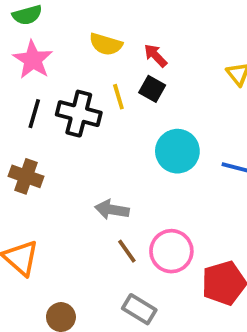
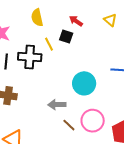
yellow semicircle: (106, 44) -> (37, 18), turned 72
red arrow: (155, 56) -> (76, 21), moved
cyan circle: (177, 151) -> (84, 83), moved

